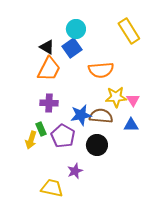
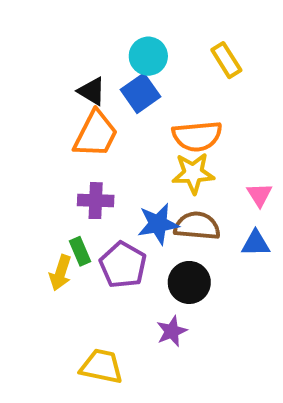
yellow rectangle: (129, 31) -> (226, 60), moved, size x0.7
yellow star: (116, 97) -> (193, 173), moved
purple star: (75, 171) -> (172, 331), moved

